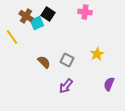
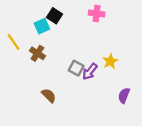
brown cross: (26, 16) -> (37, 53), moved
brown semicircle: (44, 62) -> (49, 95), moved
purple arrow: (66, 86) -> (90, 72), moved

